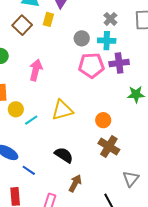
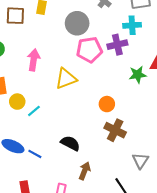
brown square: (22, 25) -> (15, 16), turned -36
gray circle: (82, 38) -> (77, 23), size x1.5
cyan cross: (107, 41) -> (132, 25), moved
yellow triangle: (62, 110) -> (66, 79), moved
blue line: (29, 170) -> (35, 154), moved

